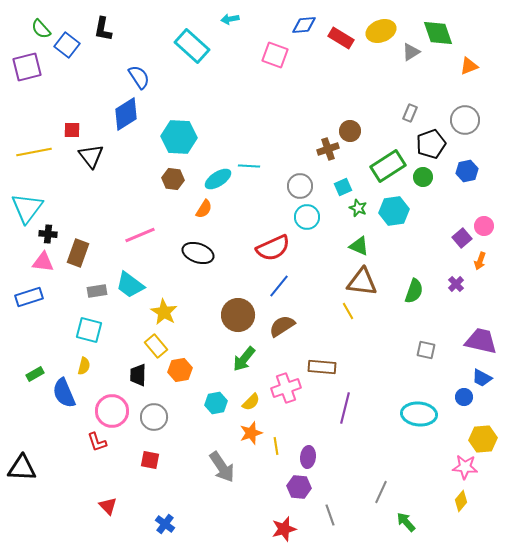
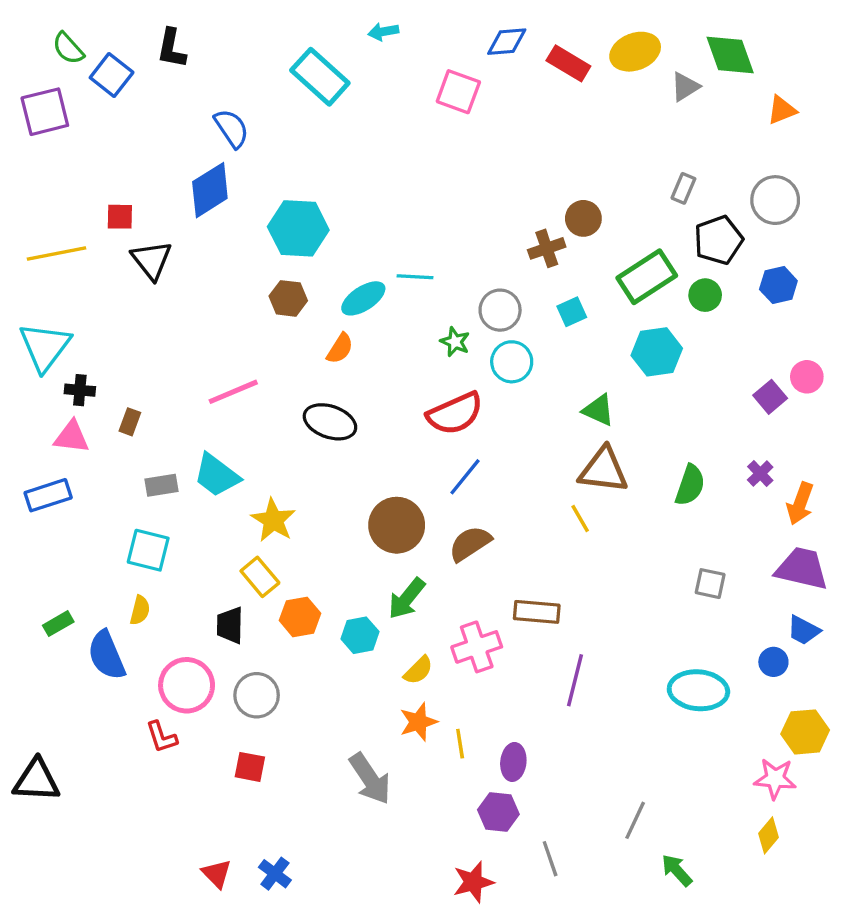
green star: (358, 208) -> (455, 342), moved
brown rectangle: (78, 253) -> (130, 422), size x0.6
orange arrow: (480, 261) -> (800, 504), moved, size x1.4
cyan hexagon: (216, 403) -> (360, 635), moved
red triangle: (108, 506) -> (217, 874), moved

